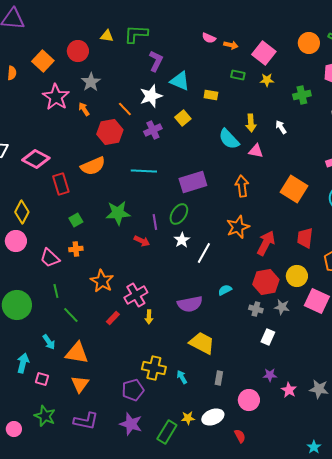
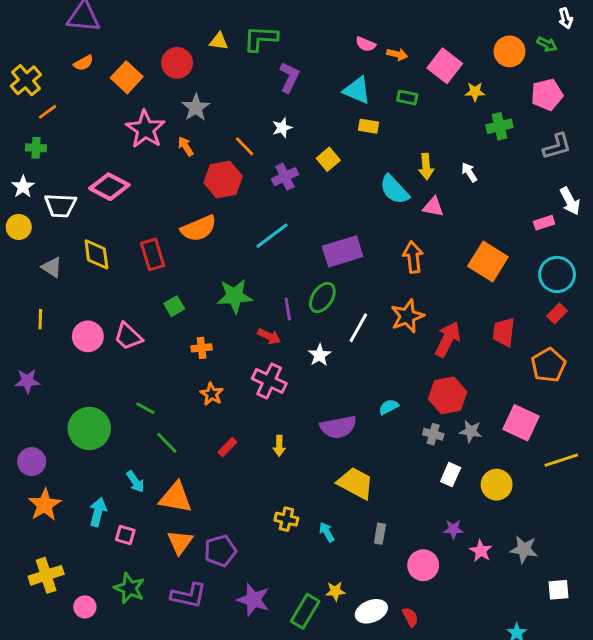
orange semicircle: (12, 73) -> (83, 63), moved, turned 56
yellow star: (267, 80) -> (475, 92), moved
cyan triangle: (180, 81) -> (357, 90), moved
white star: (151, 96) -> (282, 128), size x0.6
pink diamond: (36, 159) -> (109, 187), moved
cyan line: (144, 171) -> (272, 236), turned -40
yellow diamond: (22, 212) -> (96, 254), moved, turned -35
white star: (182, 240) -> (320, 355), moved
orange cross: (76, 249) -> (202, 348), moved
white line: (204, 253) -> (358, 328), moved
pink trapezoid: (50, 258) -> (128, 336), moved
yellow circle: (297, 276) -> (497, 485), moved
orange star: (102, 281) -> (212, 394), size x0.7
green line: (56, 291) -> (145, 408), turned -48
pink cross: (136, 295) -> (269, 381), moved, turned -35
yellow cross: (154, 368) -> (286, 519), size x0.7
purple pentagon: (133, 390) -> (220, 551), moved
white ellipse: (213, 417) -> (371, 611), moved

